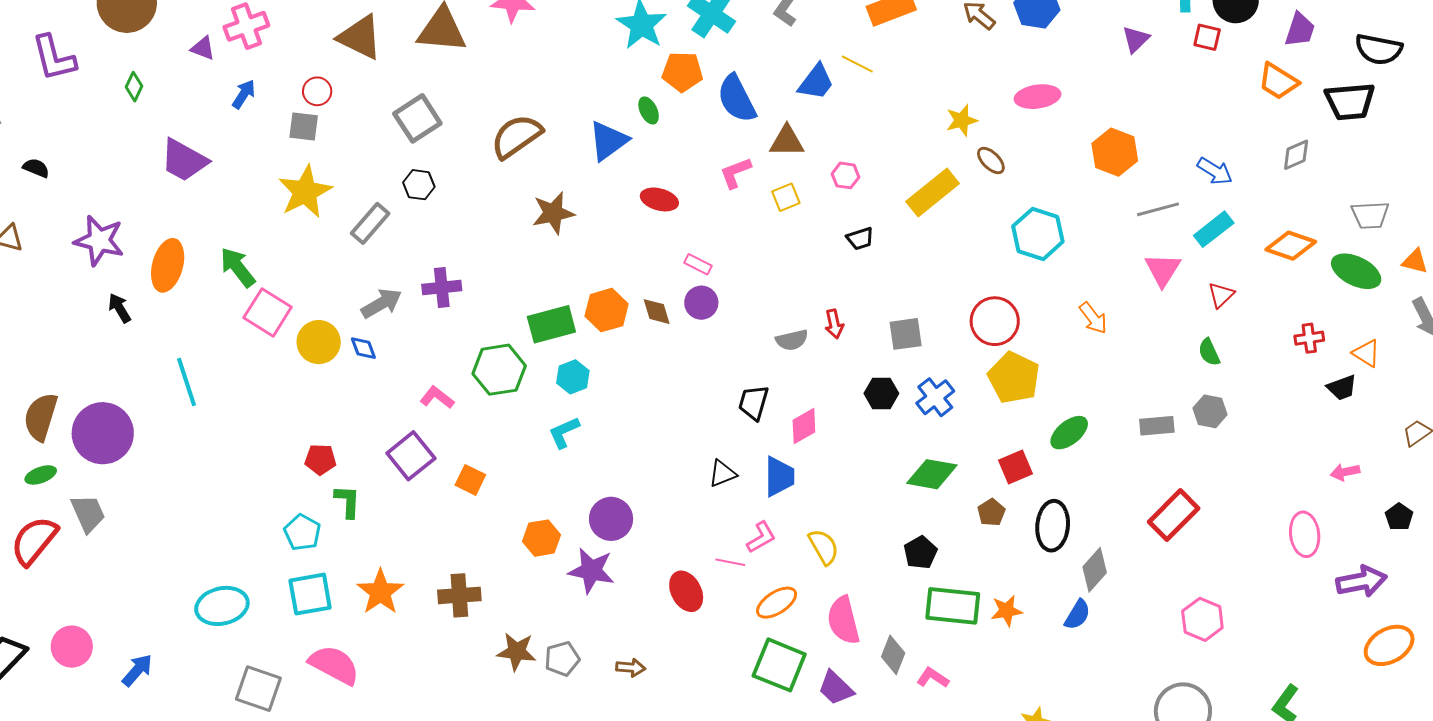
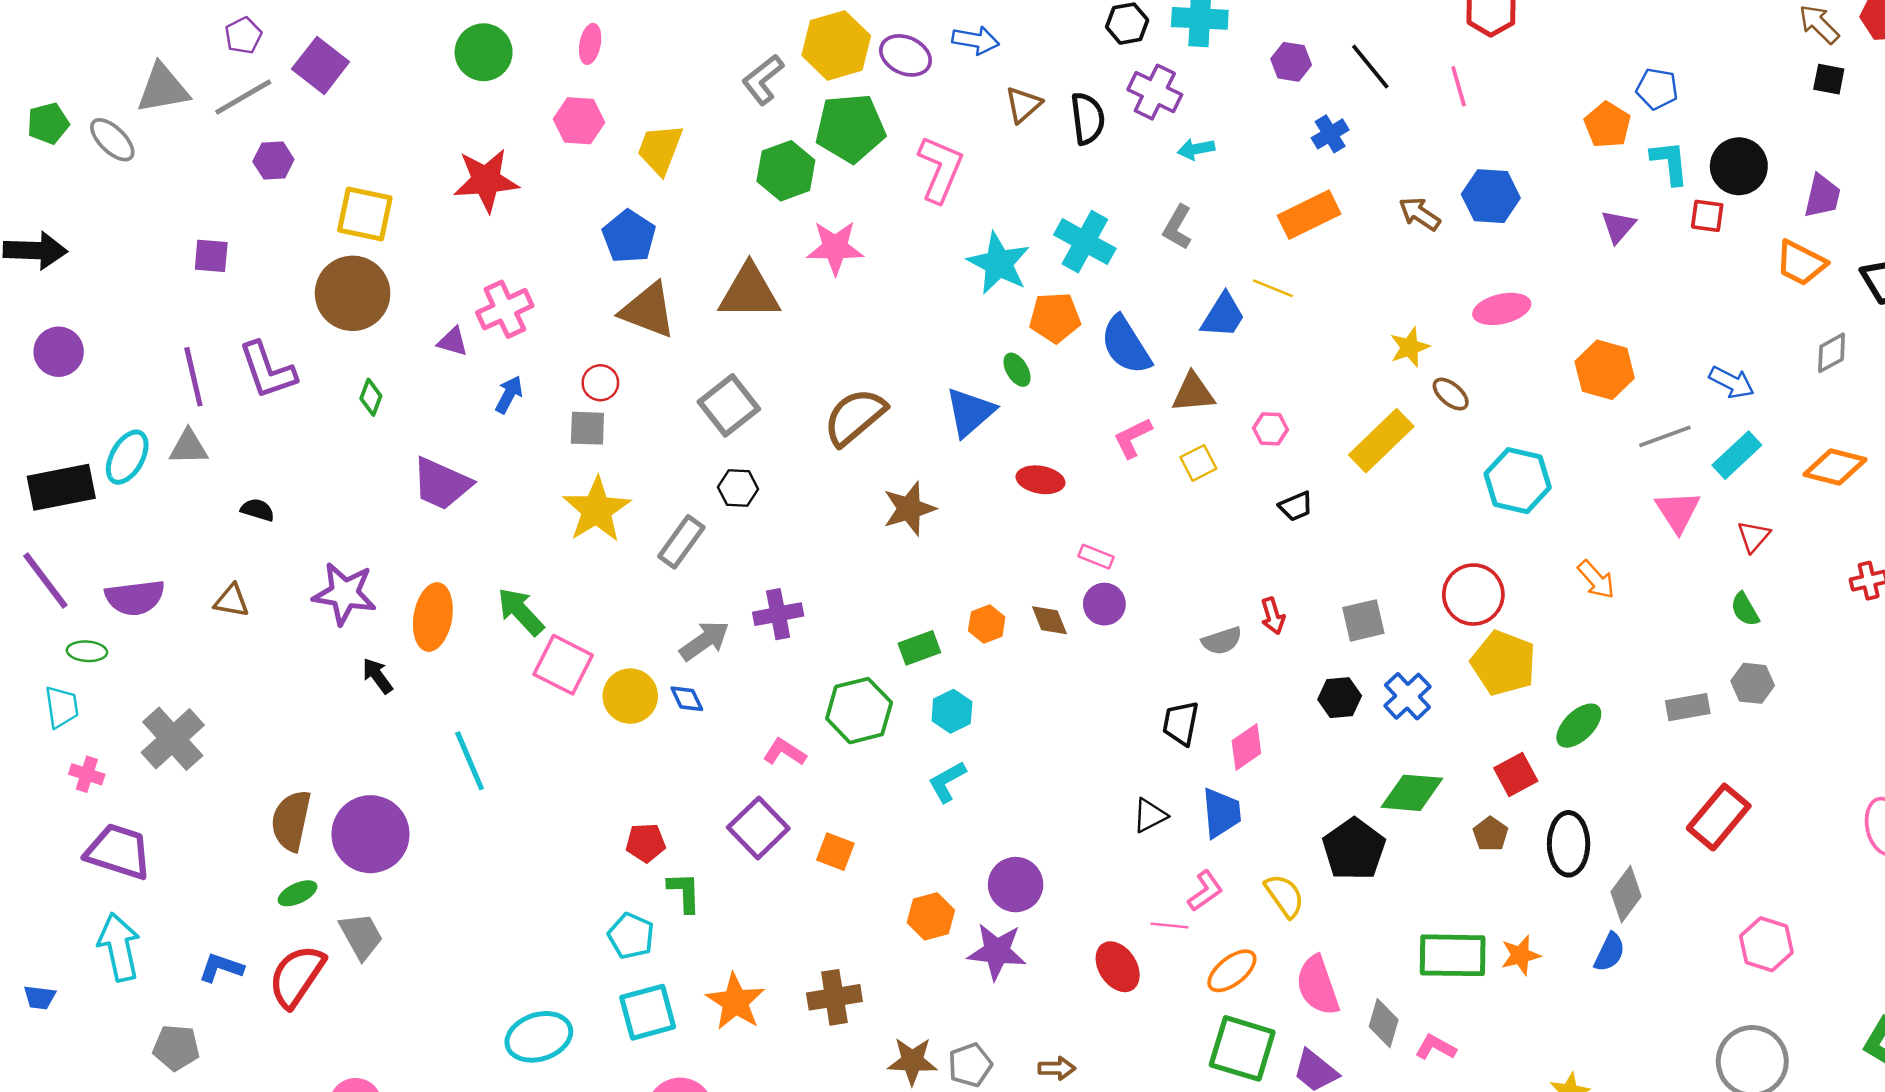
orange hexagon: (607, 310) -> (987, 624), size x0.7
green rectangle: (551, 324) -> (919, 648), size x0.7
black pentagon: (920, 553) -> (1354, 849), moved, size x1.5

